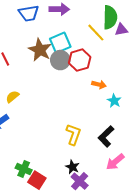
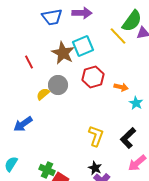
green semicircle: (110, 17) -> (132, 21), turned 35
gray circle: (60, 60) -> (58, 85), moved
red hexagon: (80, 60) -> (93, 77), moved
yellow semicircle: (12, 97) -> (43, 94), moved

